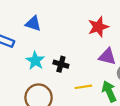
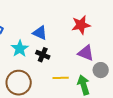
blue triangle: (33, 24) -> (40, 33), moved

